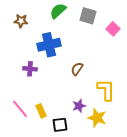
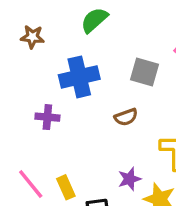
gray square: (88, 16) -> (144, 72), moved
brown semicircle: (77, 69) -> (126, 117), turned -144

